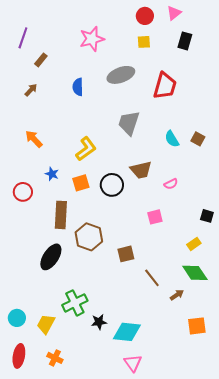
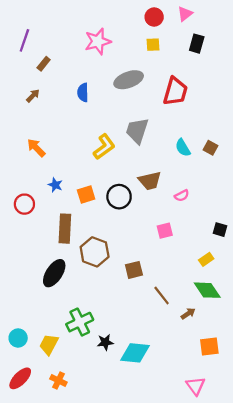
yellow L-shape: (86, 149) -> (104, 147), moved
red ellipse: (19, 356) -> (20, 378), turned 35
pink triangle: (133, 363) -> (196, 386), moved

